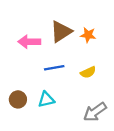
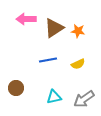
pink arrow: (29, 42) -> (26, 19), moved
cyan triangle: (46, 99) -> (54, 97), moved

